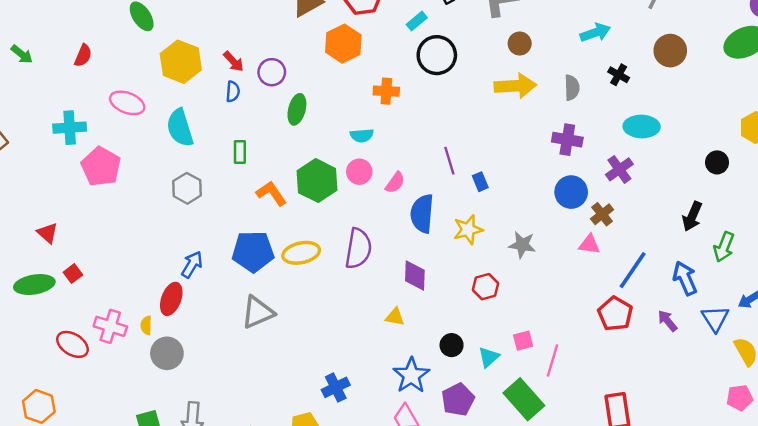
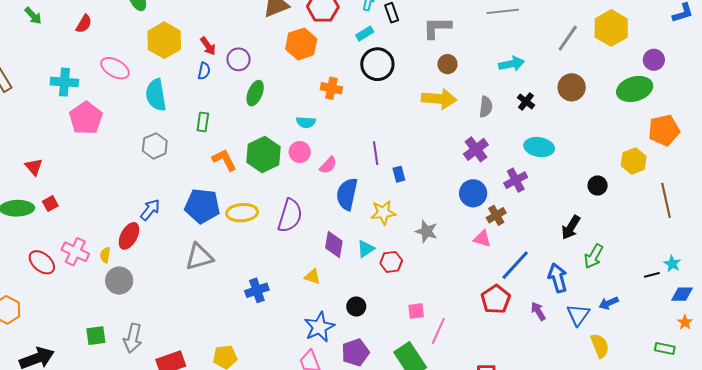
purple cross: (567, 140) -> (476, 149), turned 35
cyan triangle: (489, 357) -> (366, 249), moved
blue cross: (336, 387) -> (257, 290), moved

